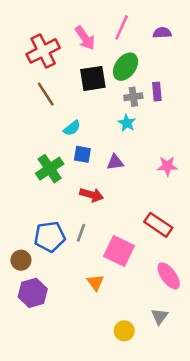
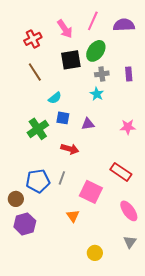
purple semicircle: (162, 33) -> (124, 25), size x1.5
red cross: (43, 51) -> (33, 39), size x0.7
purple rectangle: (157, 92) -> (129, 74), moved
gray triangle: (160, 316) -> (130, 242), moved

